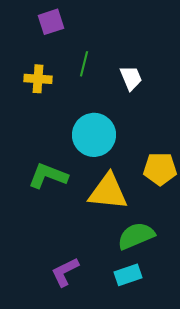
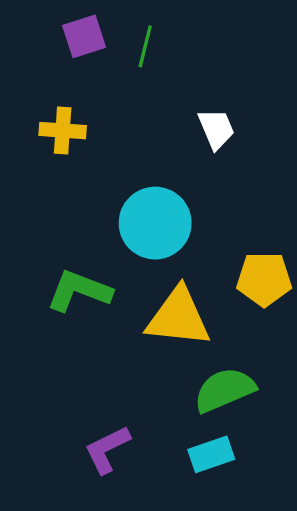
green line: (84, 64) -> (145, 46), moved

